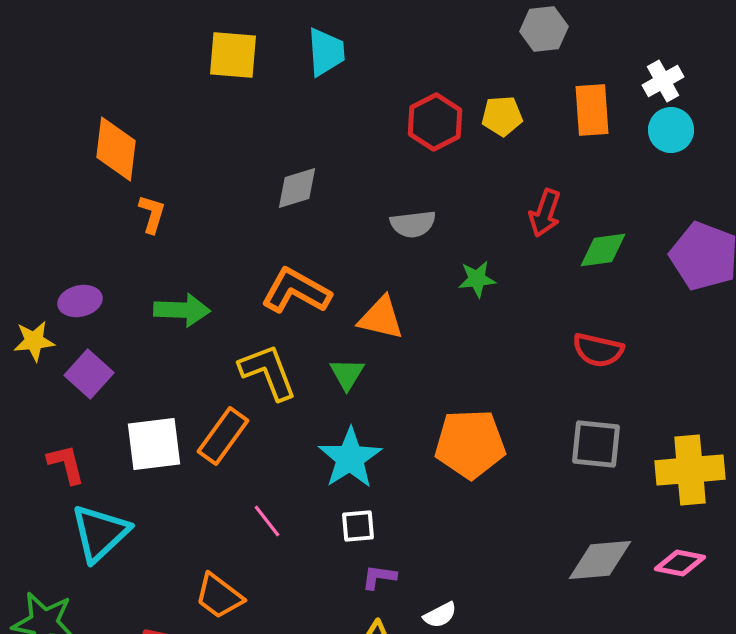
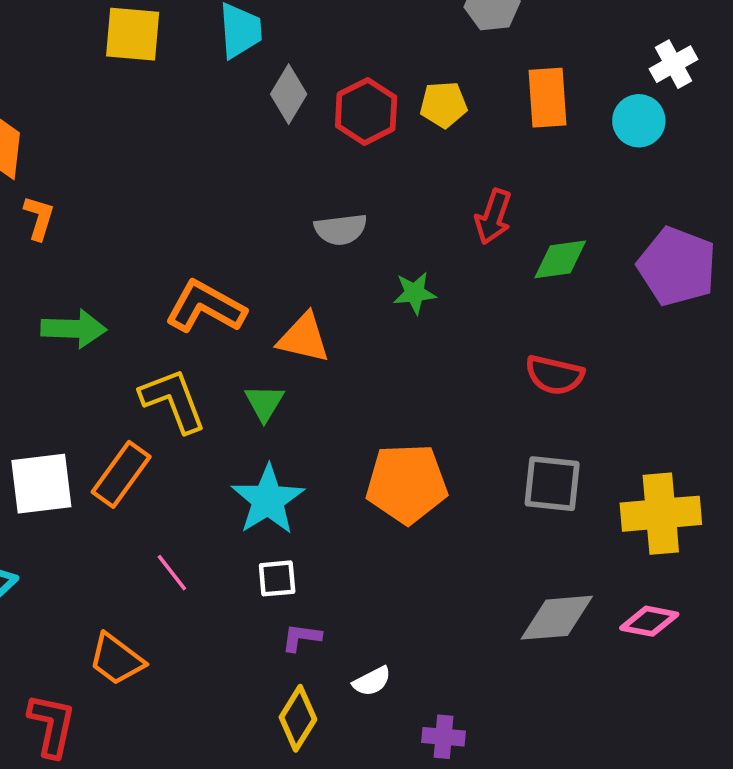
white cross: (663, 81) -> (674, 64), moved
gray diamond: (297, 188) -> (289, 94), moved, turned -42

